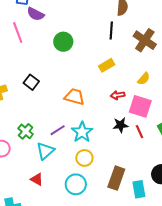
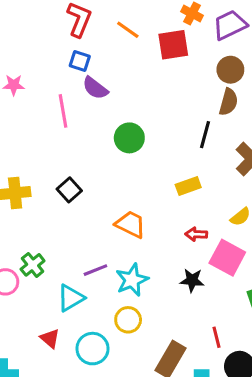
green cross: (26, 131) -> (33, 265), moved
red line: (140, 132) -> (217, 337), moved
cyan circle: (76, 184) -> (92, 349), moved

